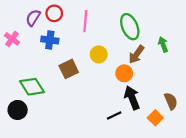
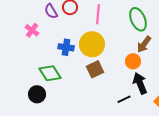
purple semicircle: (33, 18) -> (51, 11), turned -63
blue cross: (50, 40) -> (66, 47), moved
yellow circle: (99, 54) -> (92, 44), moved, size x1.6
brown square: (69, 69) -> (95, 69), moved

